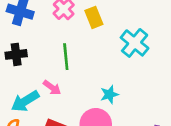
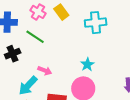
cyan cross: (135, 43) -> (96, 23), turned -30
green line: (66, 57) -> (35, 37), moved, turned -36

